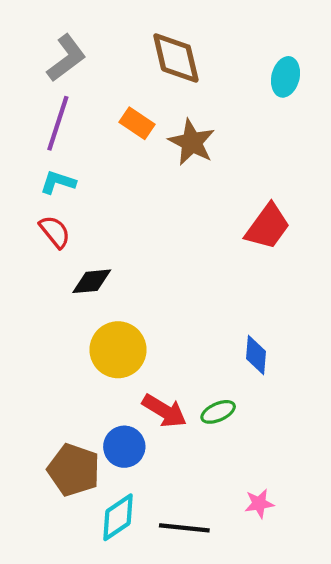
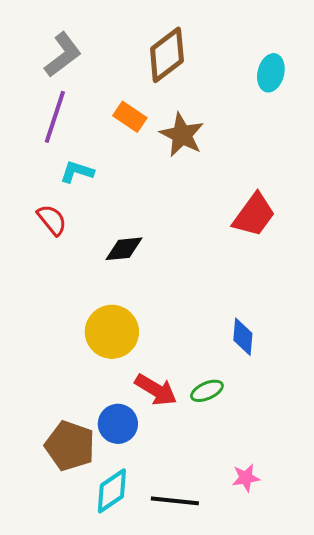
brown diamond: (176, 58) -> (167, 55), turned 66
cyan L-shape: (58, 182) -> (77, 172), moved
black diamond: (92, 281) -> (124, 249), moved

